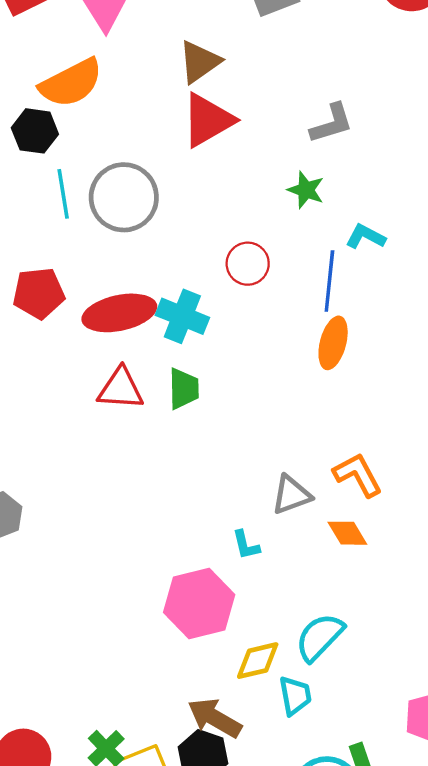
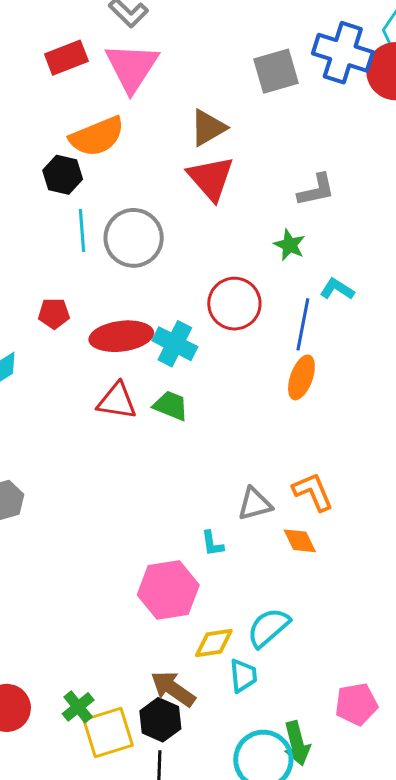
red triangle: (208, 120) -> (211, 178), turned -46
red circle: (248, 264) -> (234, 304), size x1.4
red pentagon: (39, 293) -> (54, 313), size x0.7
green trapezoid: (184, 389) -> (171, 406), turned -72

